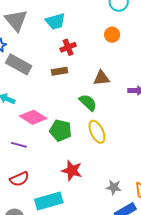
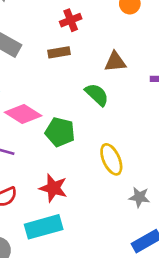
yellow ellipse: (97, 132) -> (111, 159), moved
red star: (72, 171) -> (53, 188), moved
gray star: (114, 187) -> (139, 197), moved

